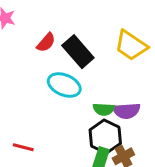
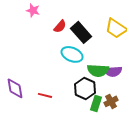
green semicircle: (104, 109) -> (98, 70), size x1.5
black hexagon: (105, 137) -> (85, 88), moved

